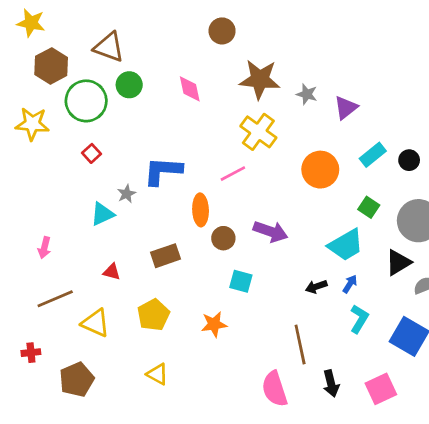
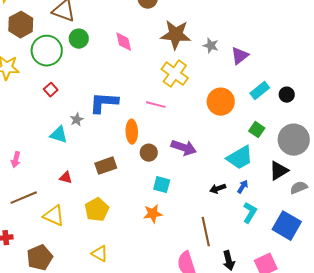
pink line: (233, 174) -> (156, 105), turned 42
cyan triangle: (102, 214) -> (59, 135), turned 42
orange star: (214, 324) -> (153, 214), moved

